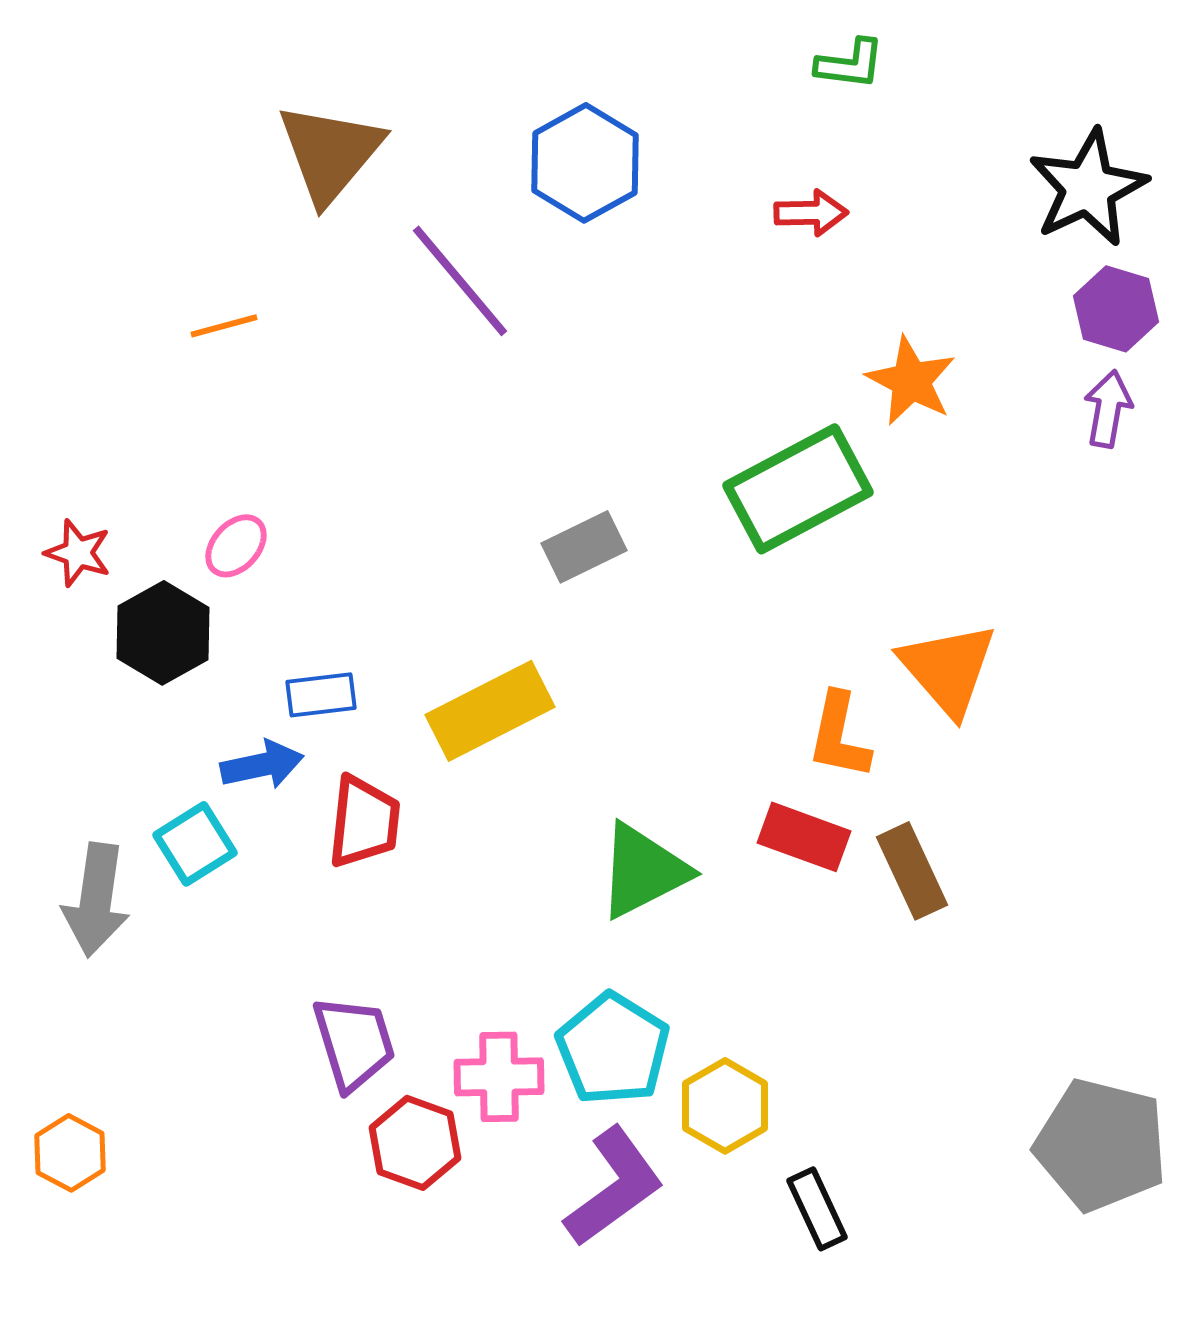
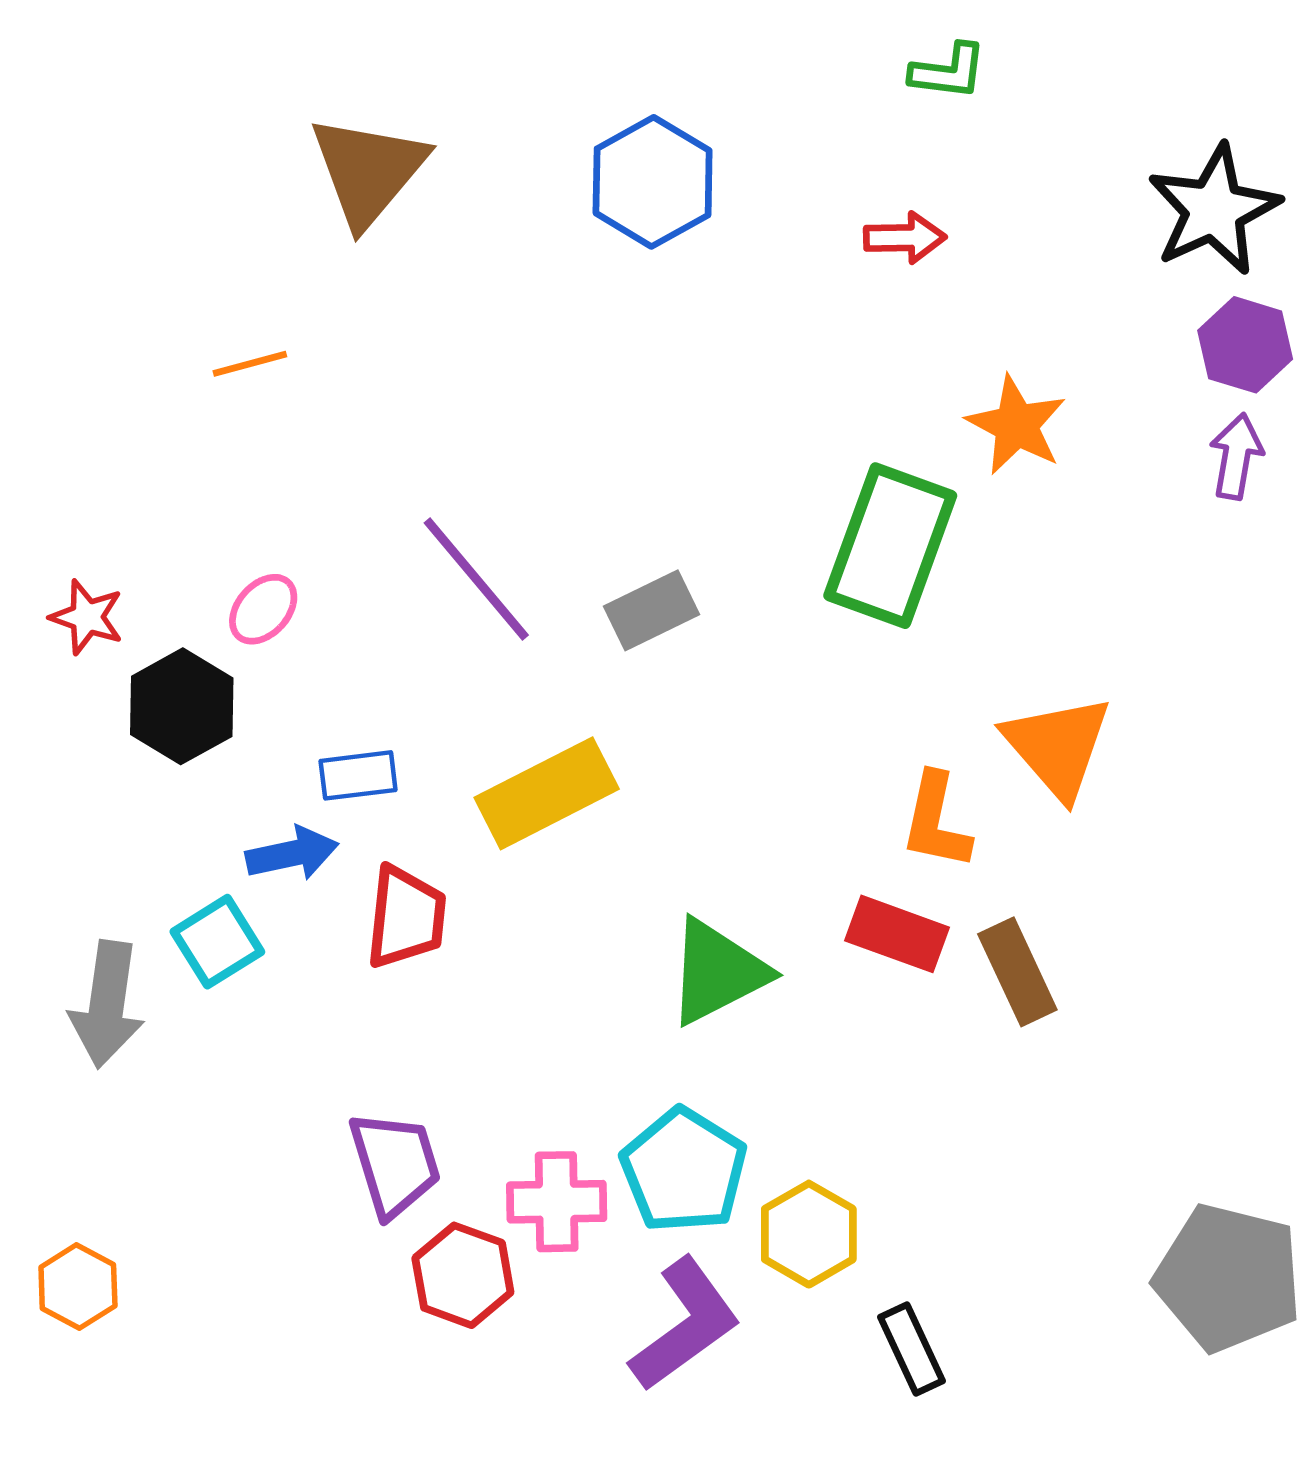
purple line: (460, 281) -> (476, 579), moved
green rectangle: (798, 489) -> (890, 546), turned -42

